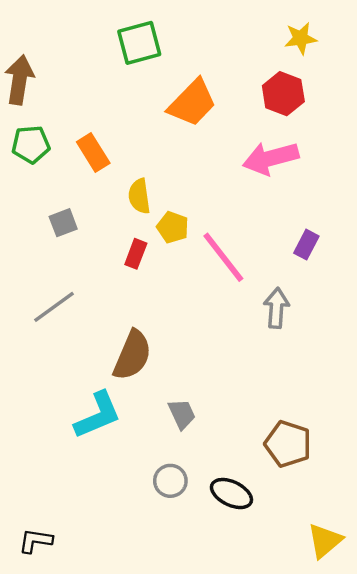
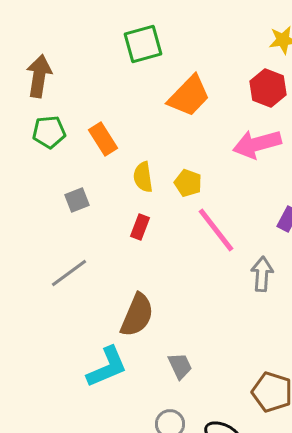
yellow pentagon: (173, 227) -> (188, 183), moved

